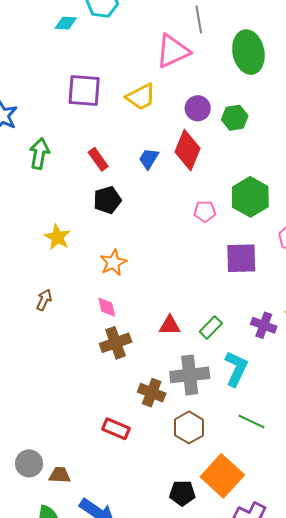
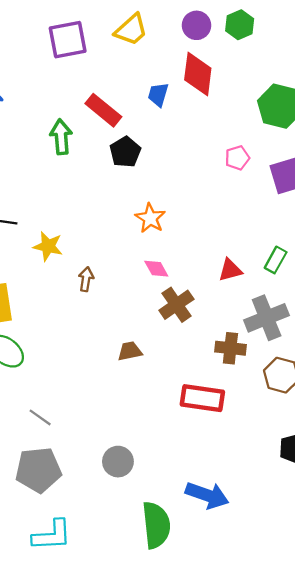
green arrow: (39, 154) -> (61, 137), moved
red rectangle: (98, 159) -> (103, 110), size x1.4
pink pentagon: (205, 211) -> (237, 158), moved
yellow star: (57, 237) -> (48, 246), moved
red rectangle: (116, 429) -> (202, 398), size x1.4
brown trapezoid: (60, 475) -> (130, 351), moved

